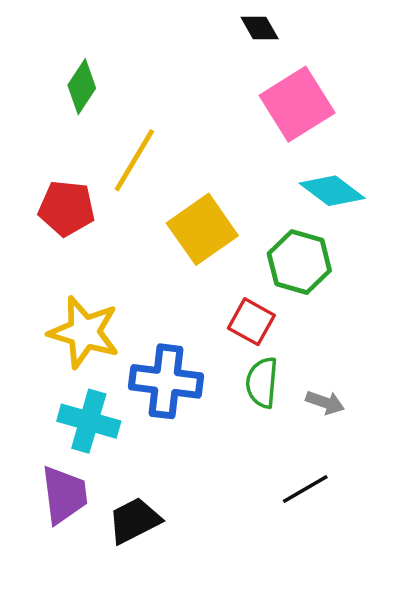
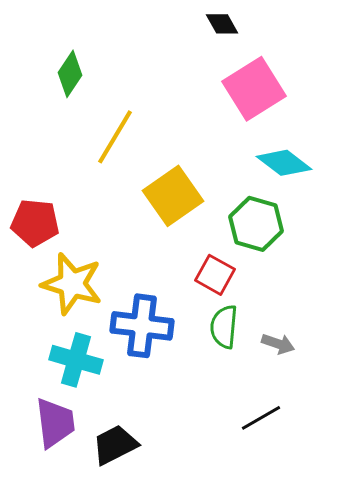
red pentagon: (67, 208) -> (35, 223), moved

